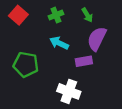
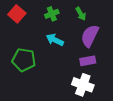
purple rectangle: (84, 61) -> (88, 61), moved
white cross: (69, 91) -> (83, 85), moved

